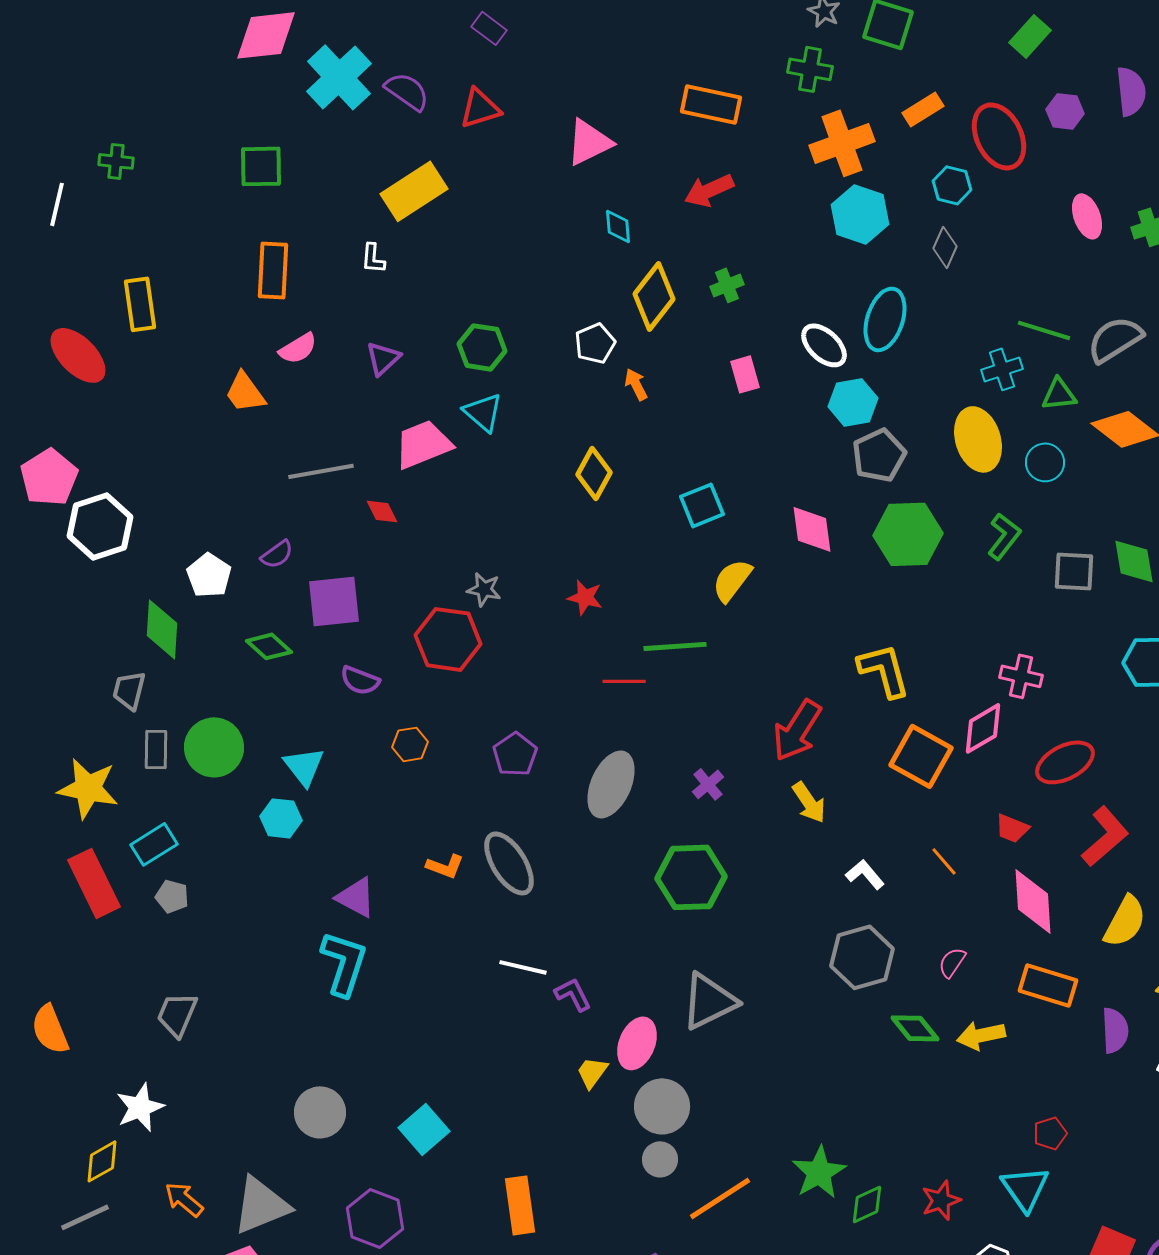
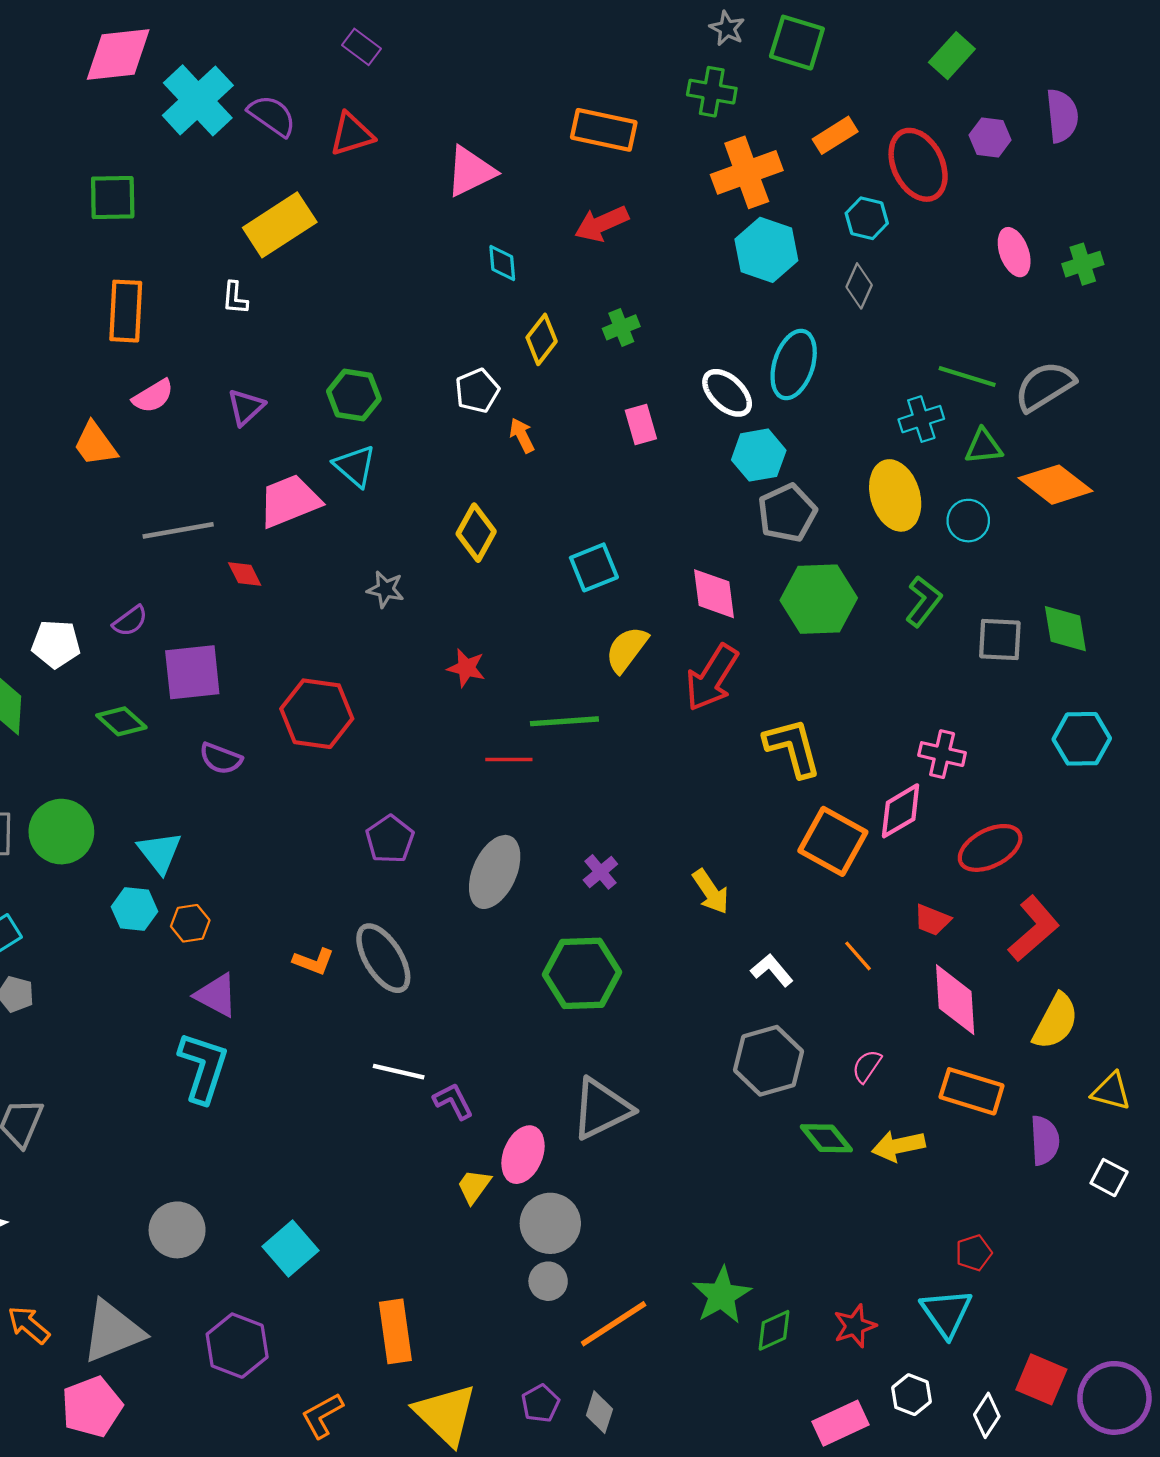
yellow diamond: (654, 296) -> (542, 339), size x0.7
white pentagon: (209, 575) -> (56, 644), turned -30
gray star: (484, 589) -> (385, 589), moved
red arrow: (797, 730) -> (712, 678), moved
orange hexagon: (410, 744) -> (190, 923), moved

